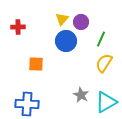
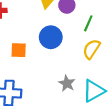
blue circle: (66, 41) -> (51, 37), moved

